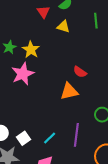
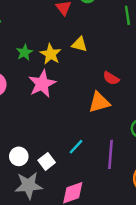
yellow triangle: (63, 27) -> (80, 44), moved
cyan line: (50, 138) -> (76, 147), moved

